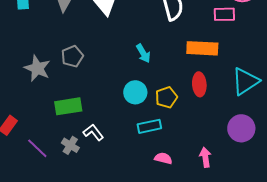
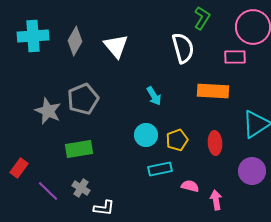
gray pentagon: (72, 56) -> (83, 99), size x1.4
red ellipse: (199, 84) -> (215, 143), moved
white L-shape: (93, 132) -> (104, 208), moved, turned 135
pink semicircle: (163, 158) -> (190, 186), moved

